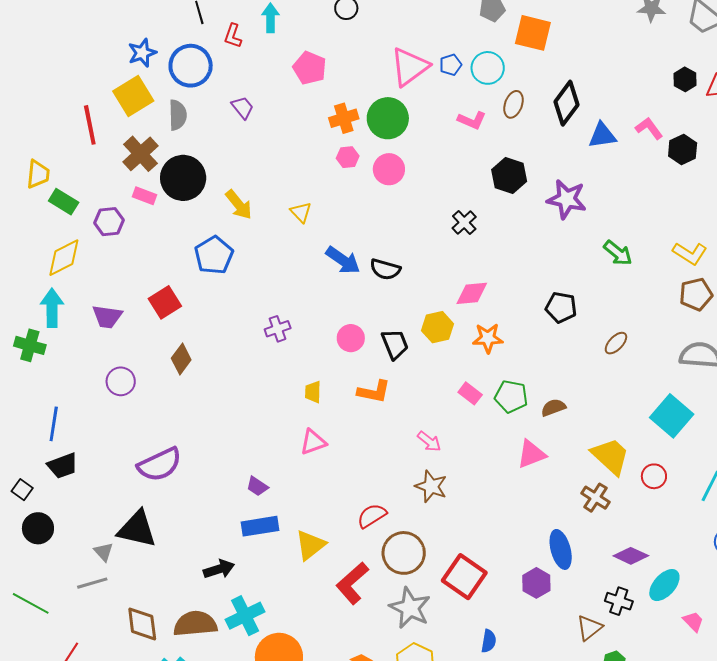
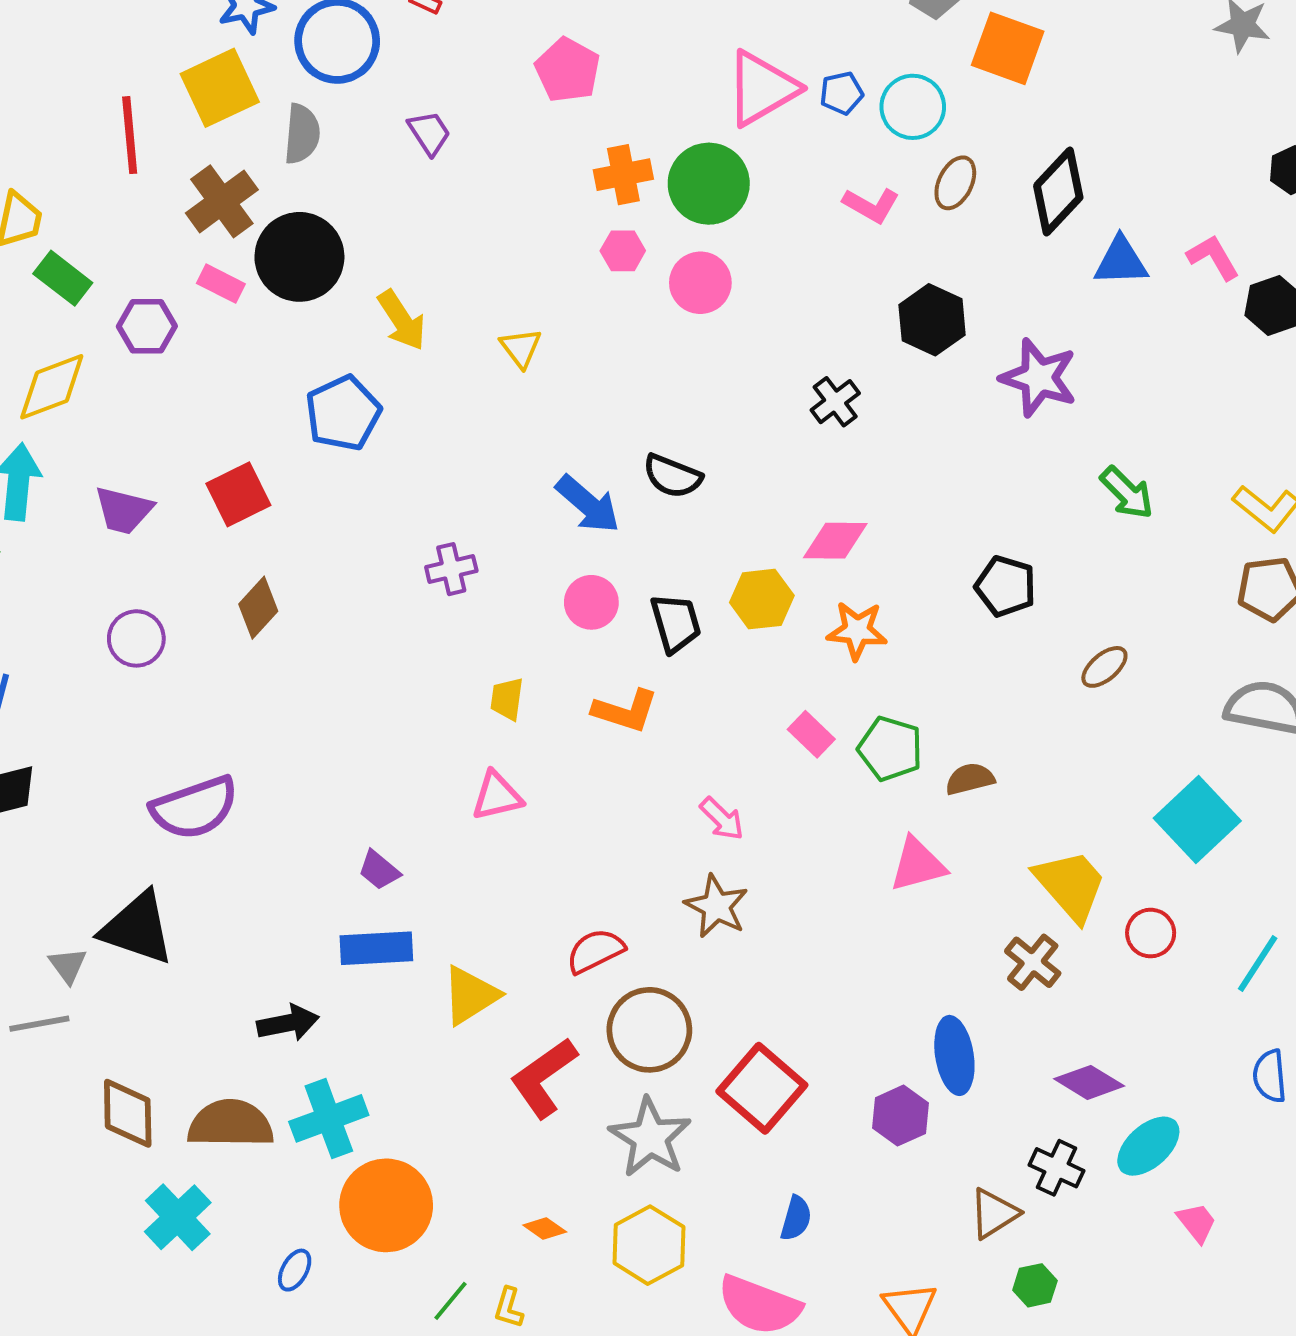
blue arrow: (343, 260) -> (588, 504), moved

